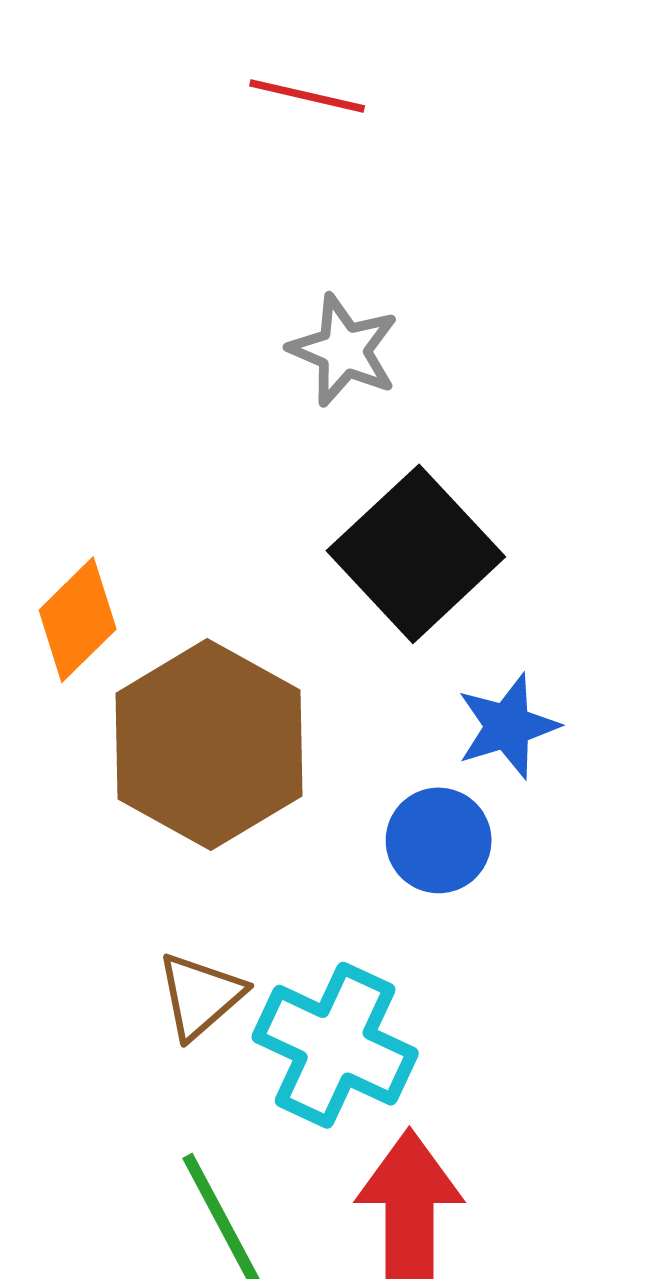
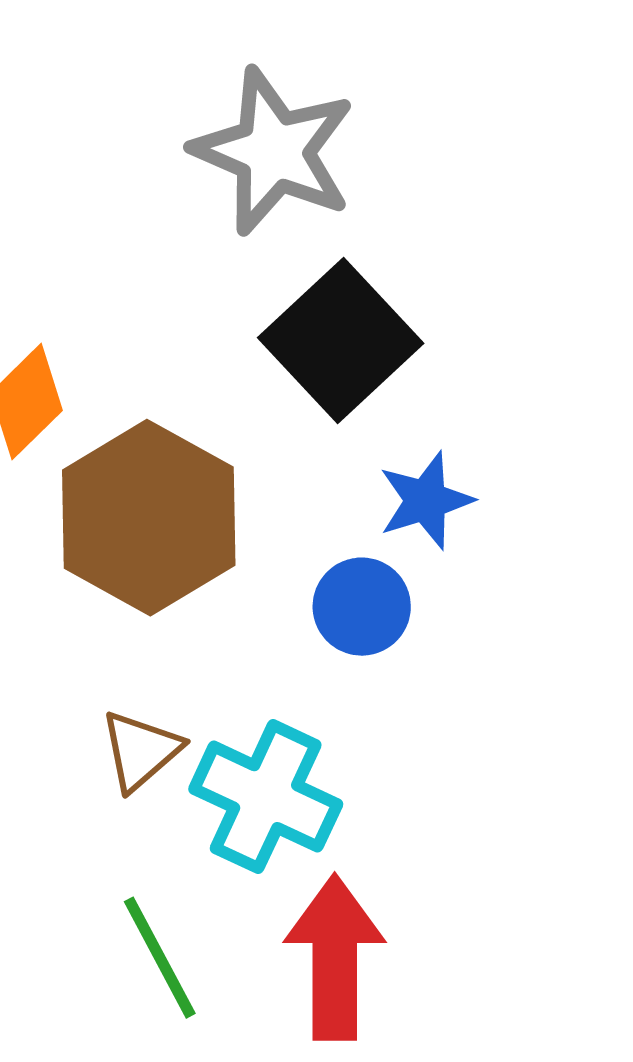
gray star: (344, 350) -> (274, 152), size x1.6

